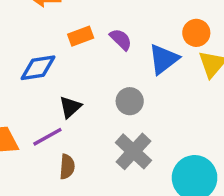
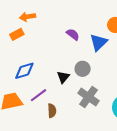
orange rectangle: (81, 36) -> (17, 34), moved
blue diamond: (38, 68) -> (24, 71), moved
black triangle: (70, 107) -> (63, 77), moved

